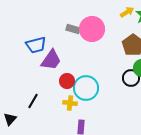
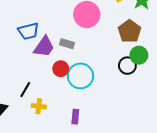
gray rectangle: (73, 29) -> (67, 44), moved
yellow cross: (70, 103) -> (39, 106), moved

